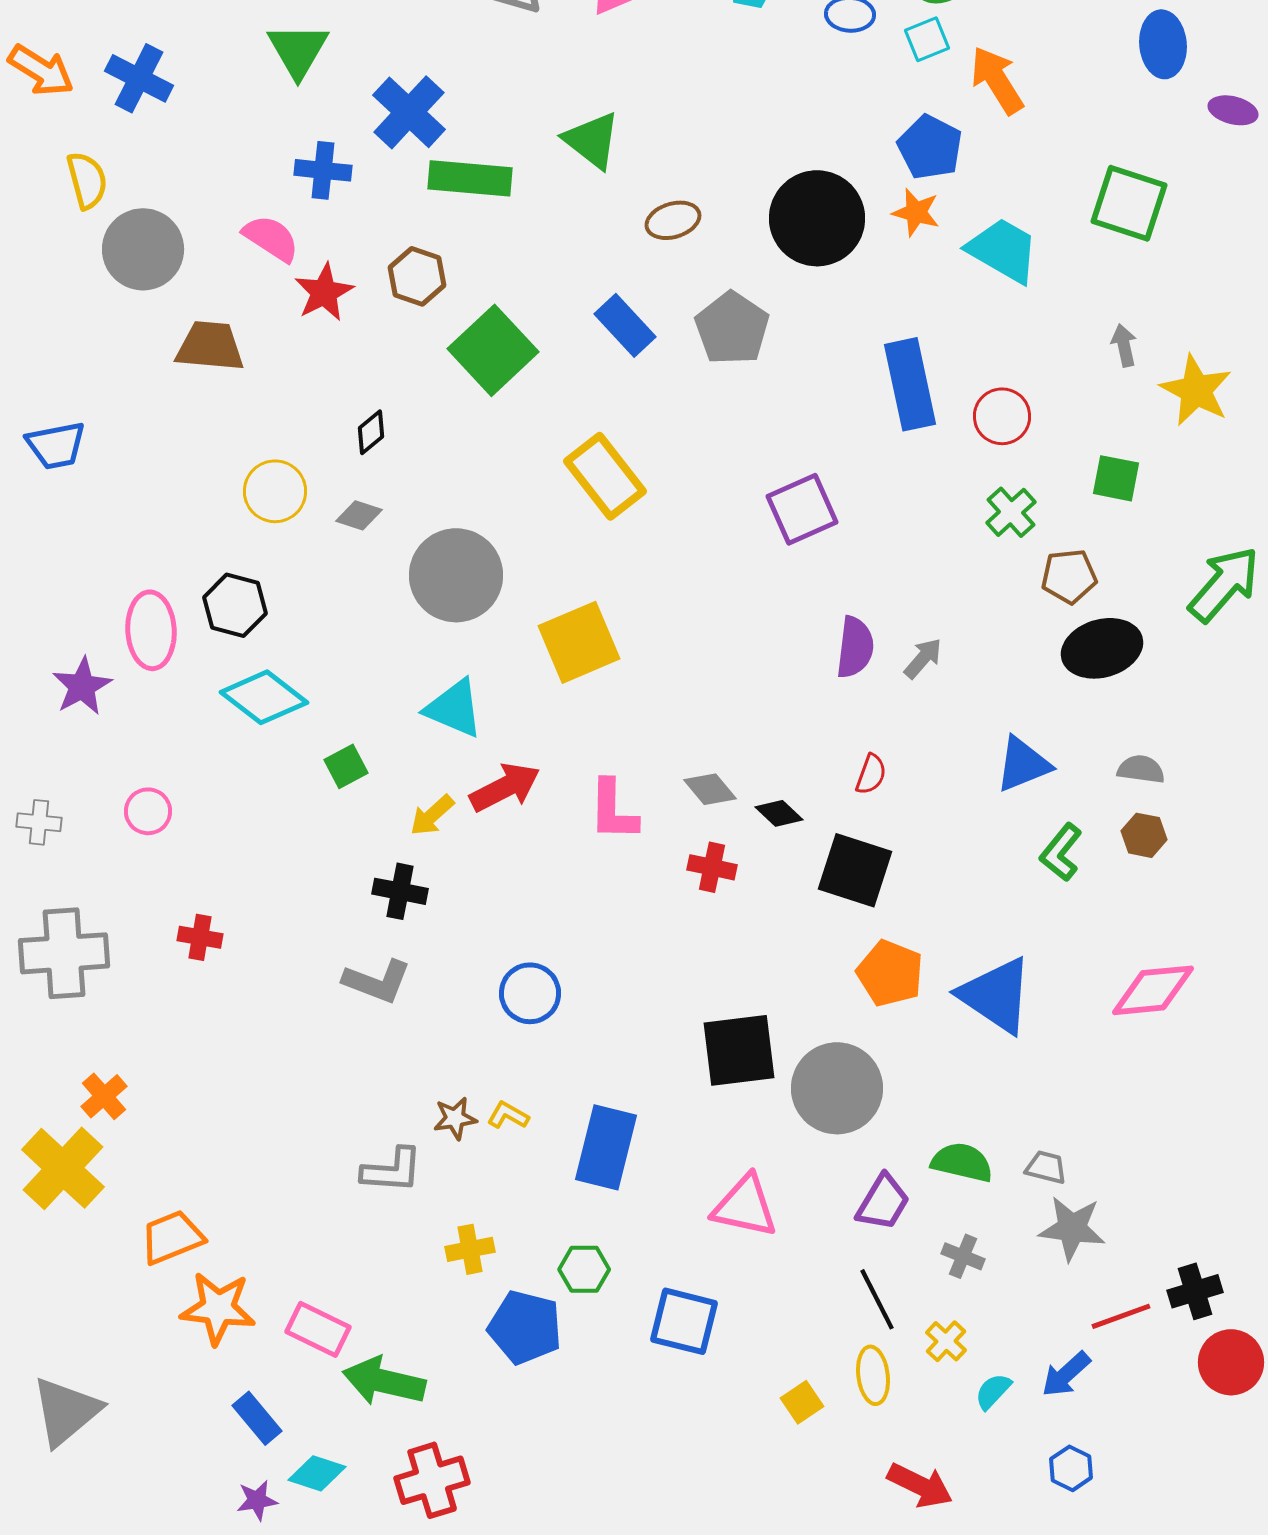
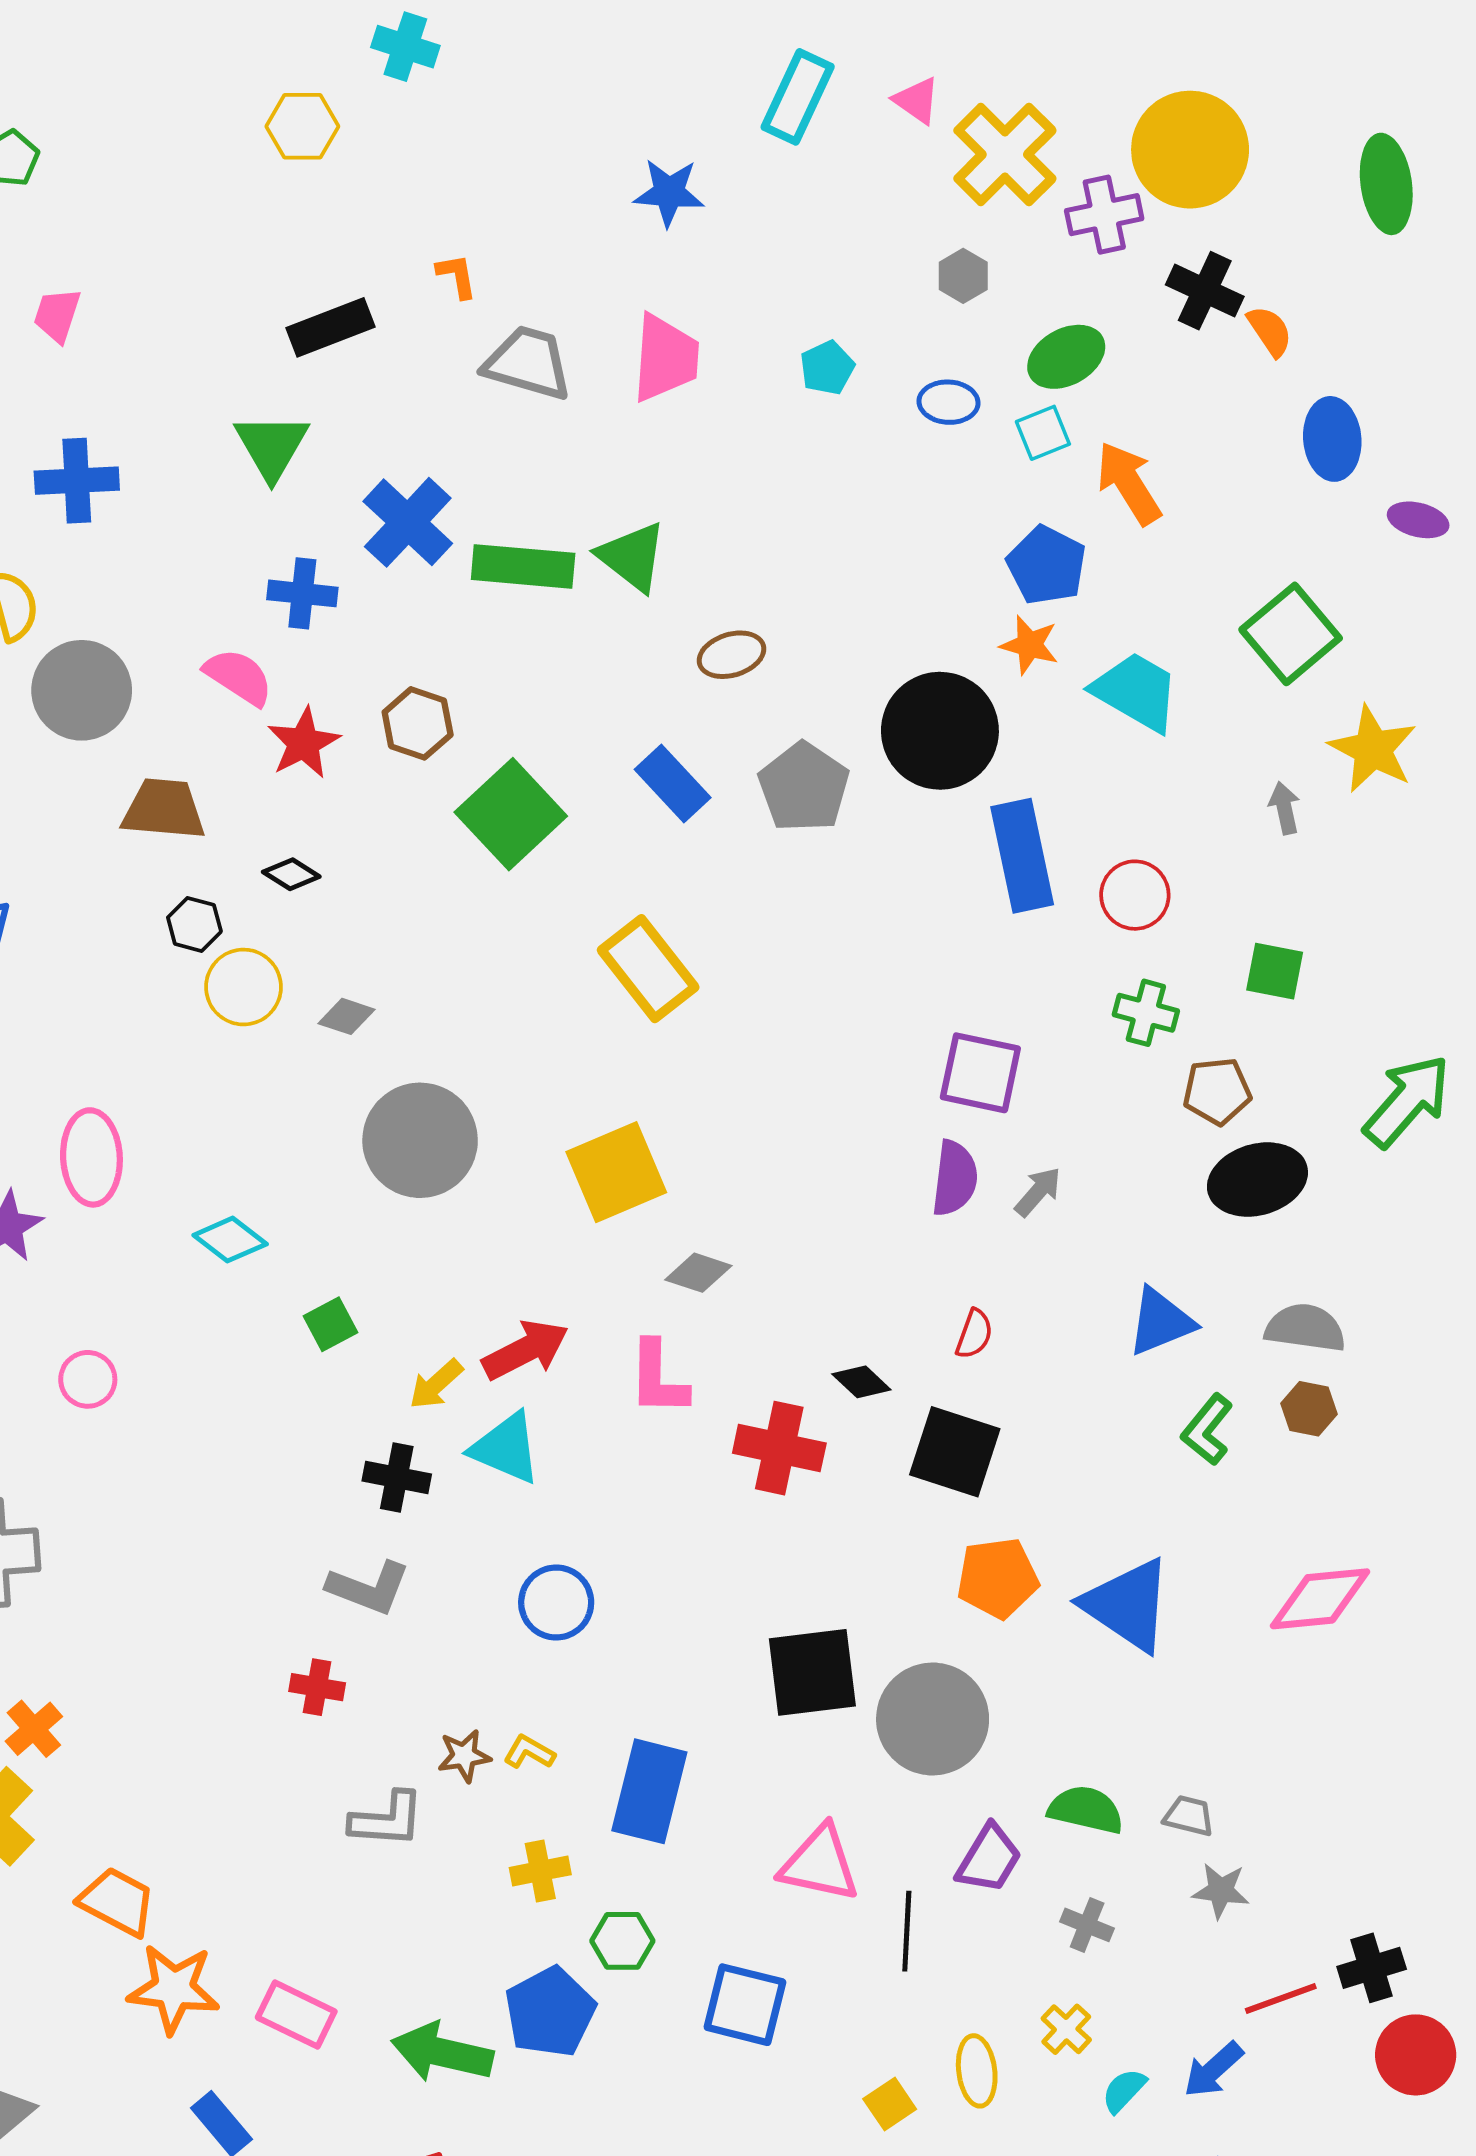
blue cross: (139, 78) -> (77, 481), turned -30
green rectangle: (470, 178) -> (523, 566), moved
green square: (1129, 203) -> (1291, 634), turned 32
black circle: (817, 218) -> (940, 731), moved
yellow star: (1196, 390) -> (1373, 749), moved
black diamond: (371, 432) -> (291, 874), moved, turned 72
purple square: (802, 509) -> (980, 1073), moved, turned 36
green cross: (1011, 512) -> (1146, 1013), turned -33
gray circle: (456, 575) -> (420, 1140), moved
black hexagon: (235, 605) -> (194, 924), moved, size x0.7
cyan diamond: (264, 697) -> (230, 1240), size x0.7
cyan triangle: (454, 708) -> (506, 1448), moved
gray semicircle: (1141, 769) -> (1305, 1328), size x1.4
gray diamond: (710, 789) -> (698, 1273), moved, turned -32
red cross: (712, 867) -> (779, 1448), size x1.5
red cross: (200, 937) -> (317, 1687), moved
orange pentagon: (890, 973) -> (998, 1578), turned -30
gray star: (1072, 1228) -> (1221, 1891), size x0.7
orange trapezoid: (172, 1237) -> (117, 1902), turned 50
yellow cross: (470, 1249) -> (540, 1871), moved
black line: (877, 1299) -> (907, 1931), moved, turned 30
blue pentagon: (525, 1327) -> (550, 2012), turned 30
green arrow: (384, 1381) -> (442, 2052), moved

